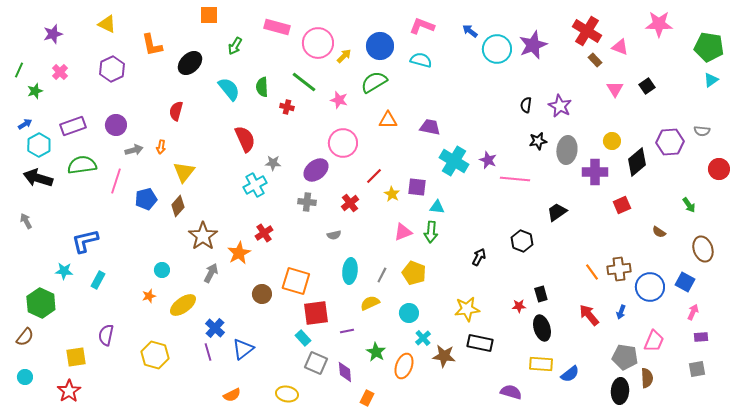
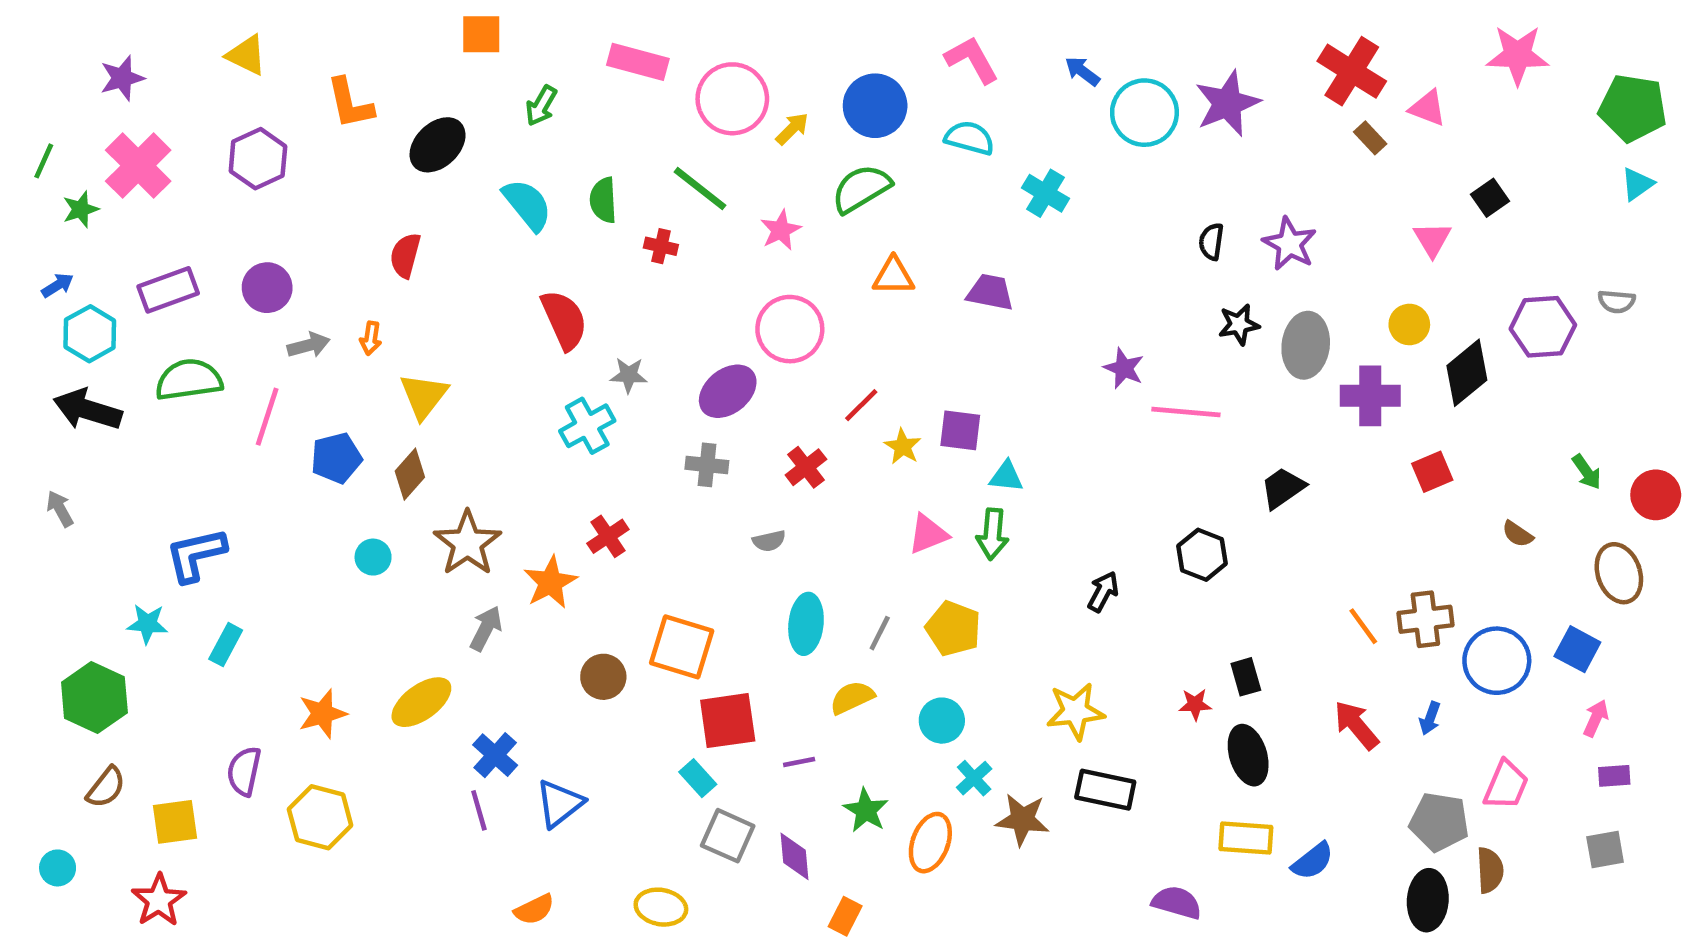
pink L-shape: (422, 26) -> (972, 60), turned 40
pink cross: (60, 72) -> (138, 166), size x1.8
pink triangle: (615, 89) -> (1432, 239), moved
pink star: (339, 100) -> (781, 230), turned 30
cyan cross: (454, 161) -> (1045, 193), moved, size x0.7
red circle: (719, 169) -> (1656, 495), moved
cyan circle: (162, 270) -> (373, 557), moved
orange star: (149, 296) -> (322, 714), moved, size x1.5
brown semicircle: (25, 337) -> (106, 787), moved
yellow hexagon: (155, 355) -> (320, 817), moved

